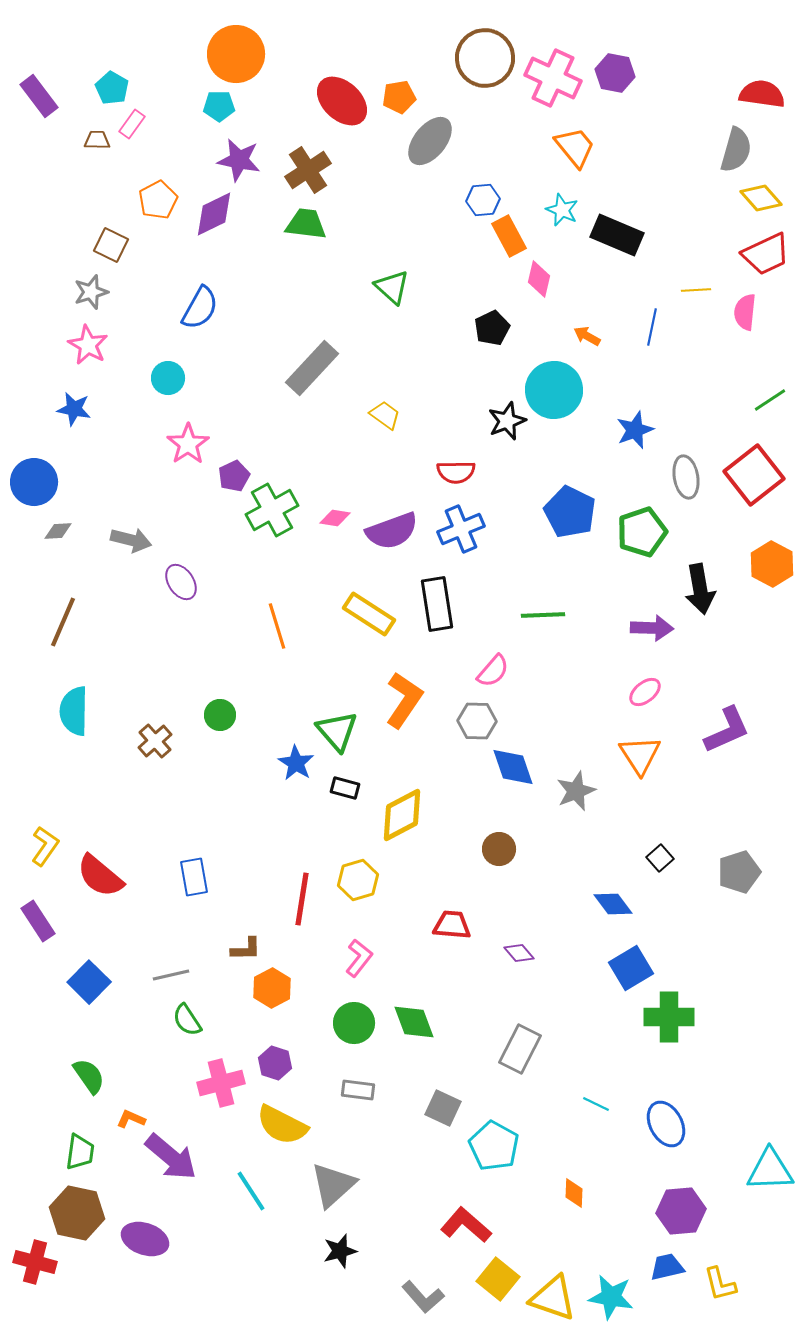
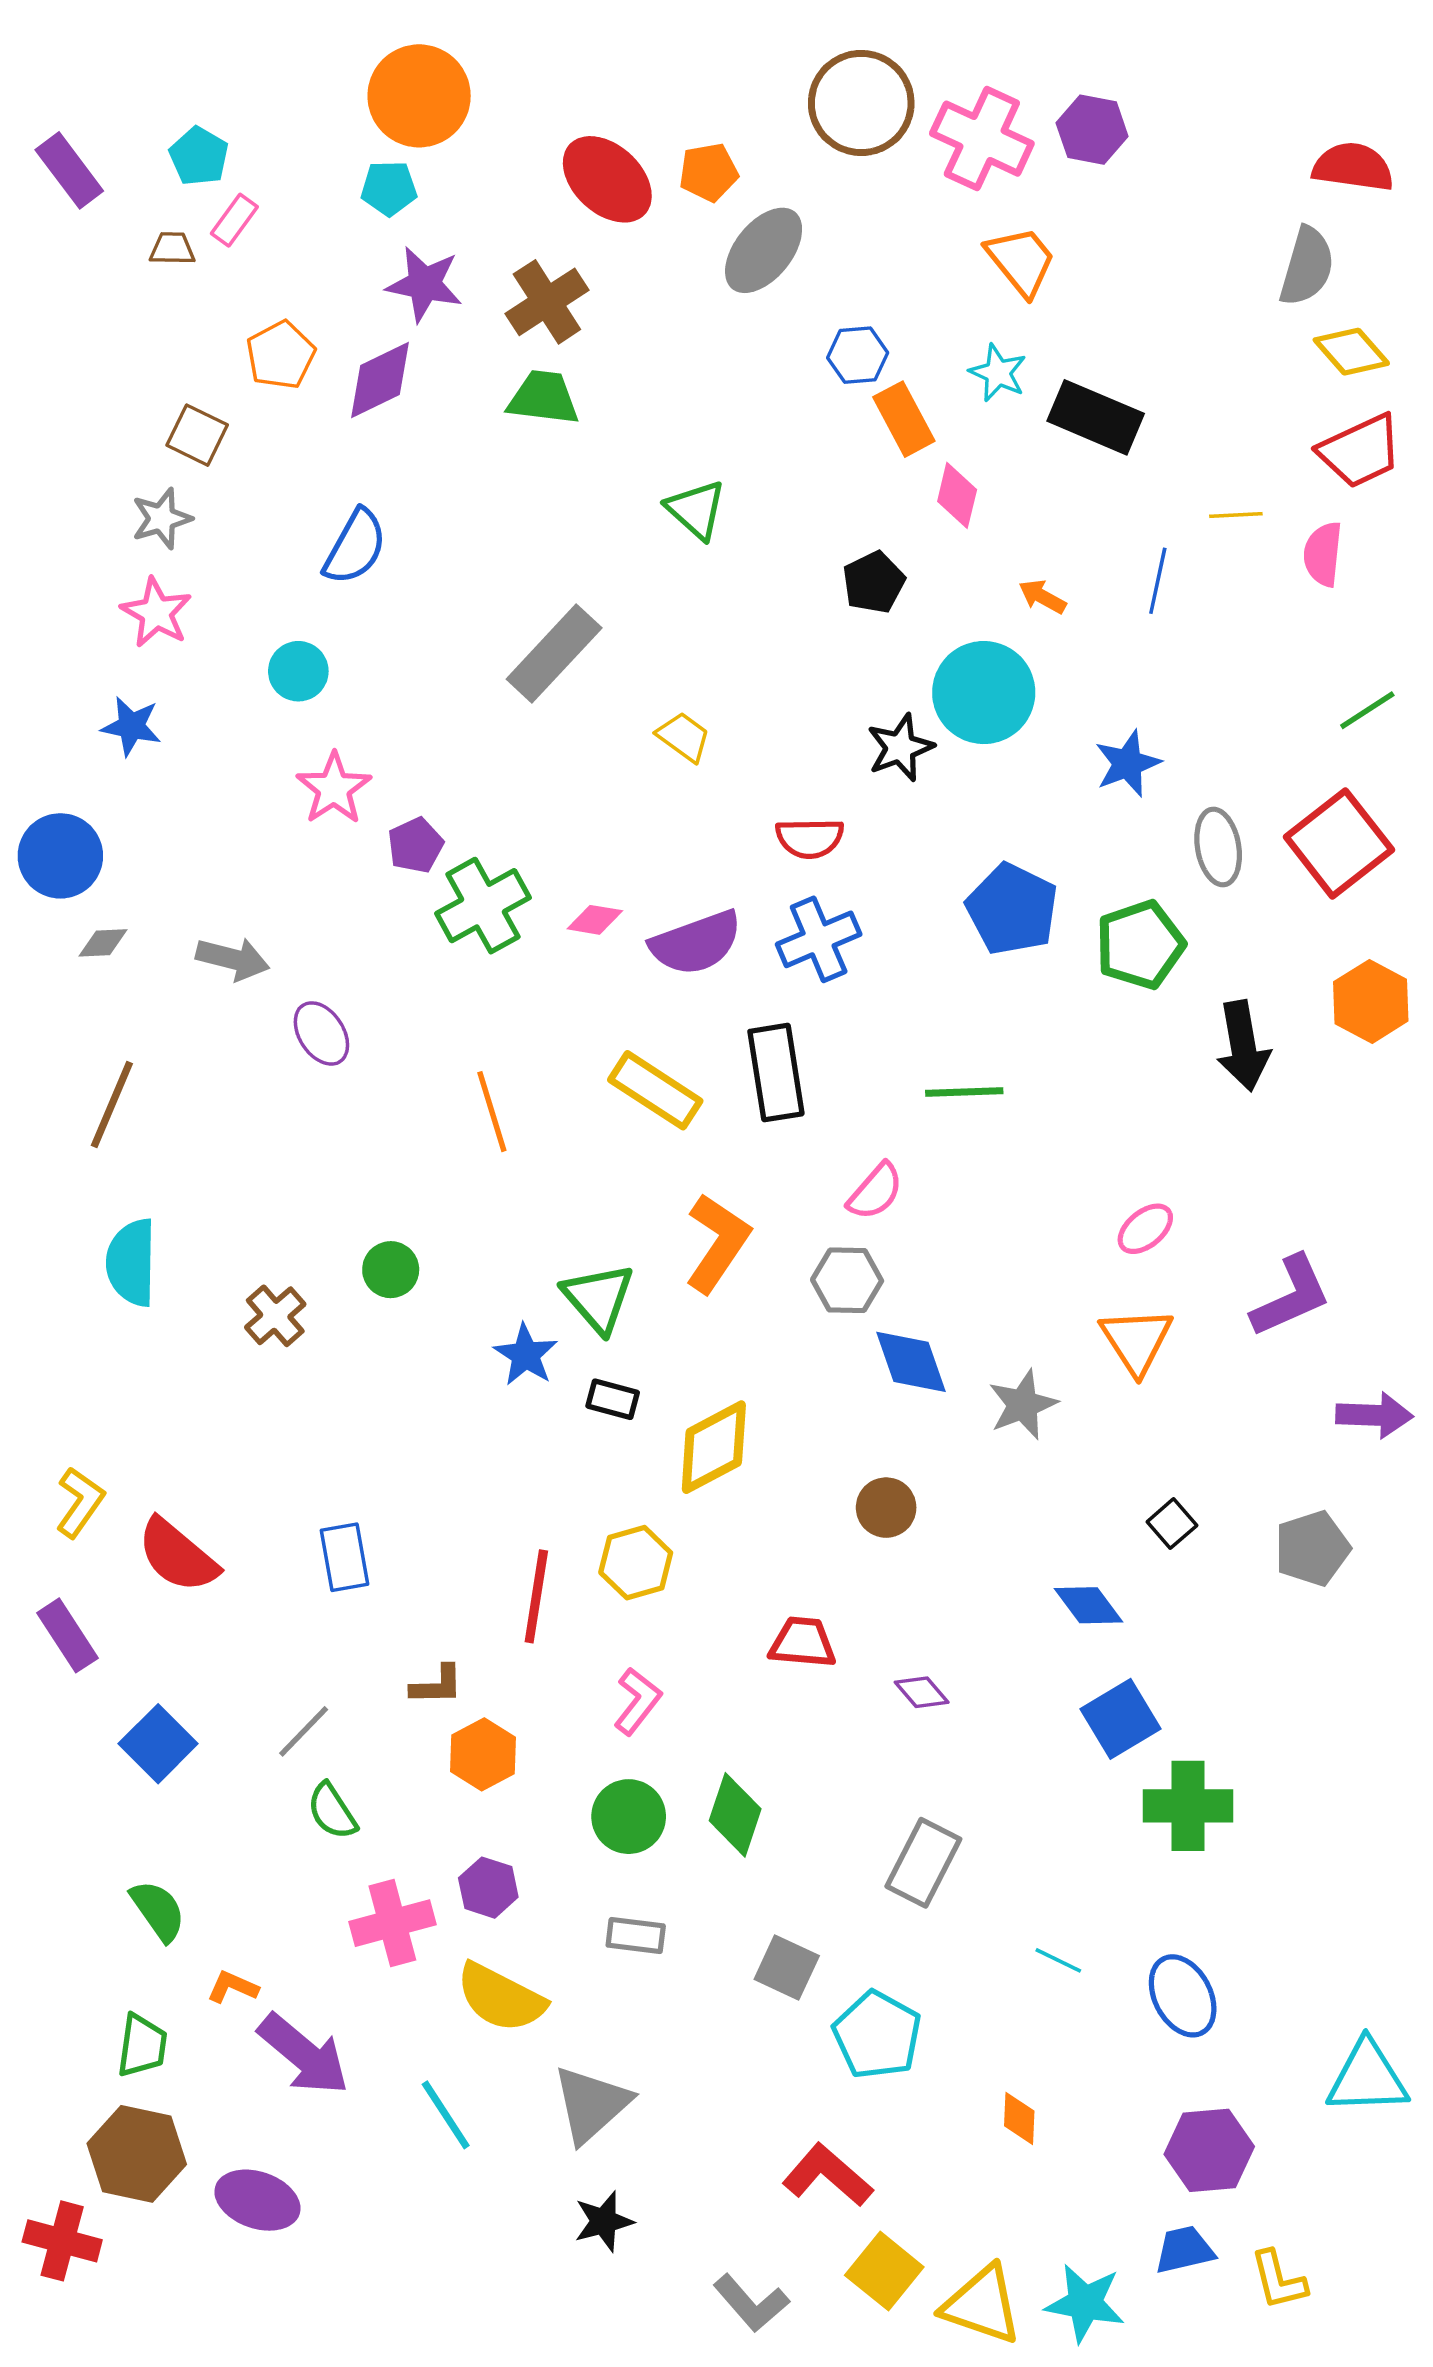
purple arrow: (652, 628) -> (1374, 1415), moved
gray line: (171, 975) -> (304, 1731), turned -33
green diamond: (414, 1022) -> (735, 1815), turned 39

